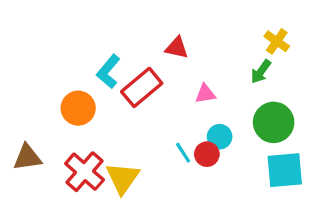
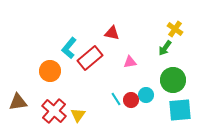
cyan circle: (220, 137) -> (146, 95), moved
yellow triangle: (123, 178) -> (78, 115), size x0.7

